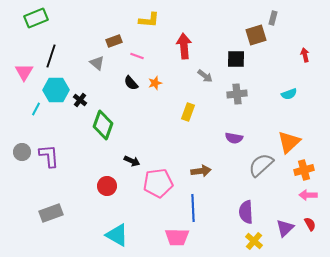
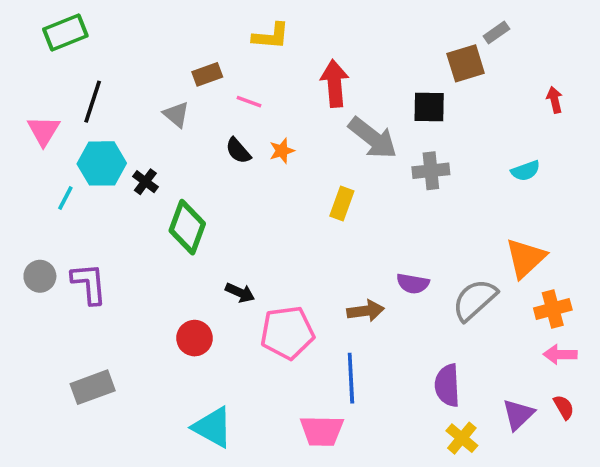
gray rectangle: (273, 18) -> (496, 33), turned 40
gray arrow: (205, 76) -> (373, 138), size x1.8
purple semicircle: (234, 138) -> (413, 284), moved

